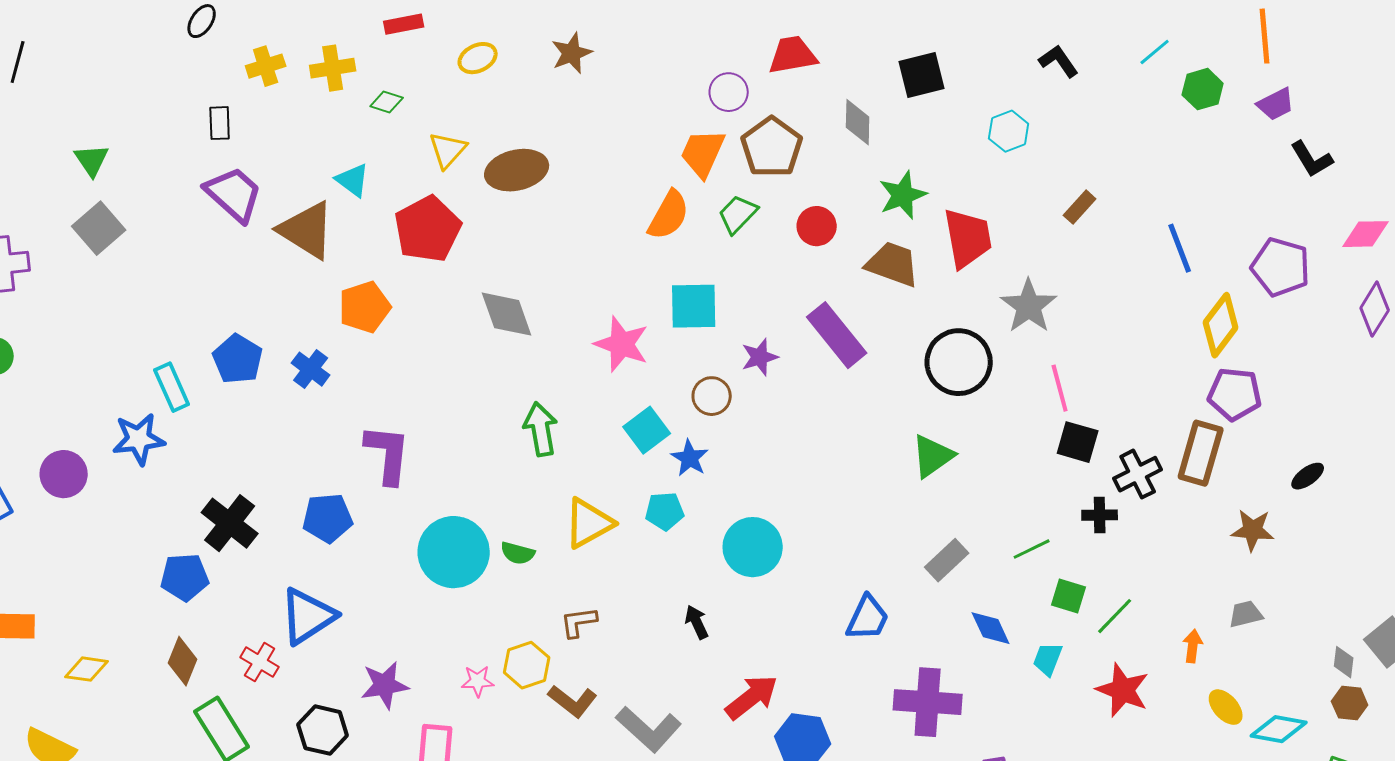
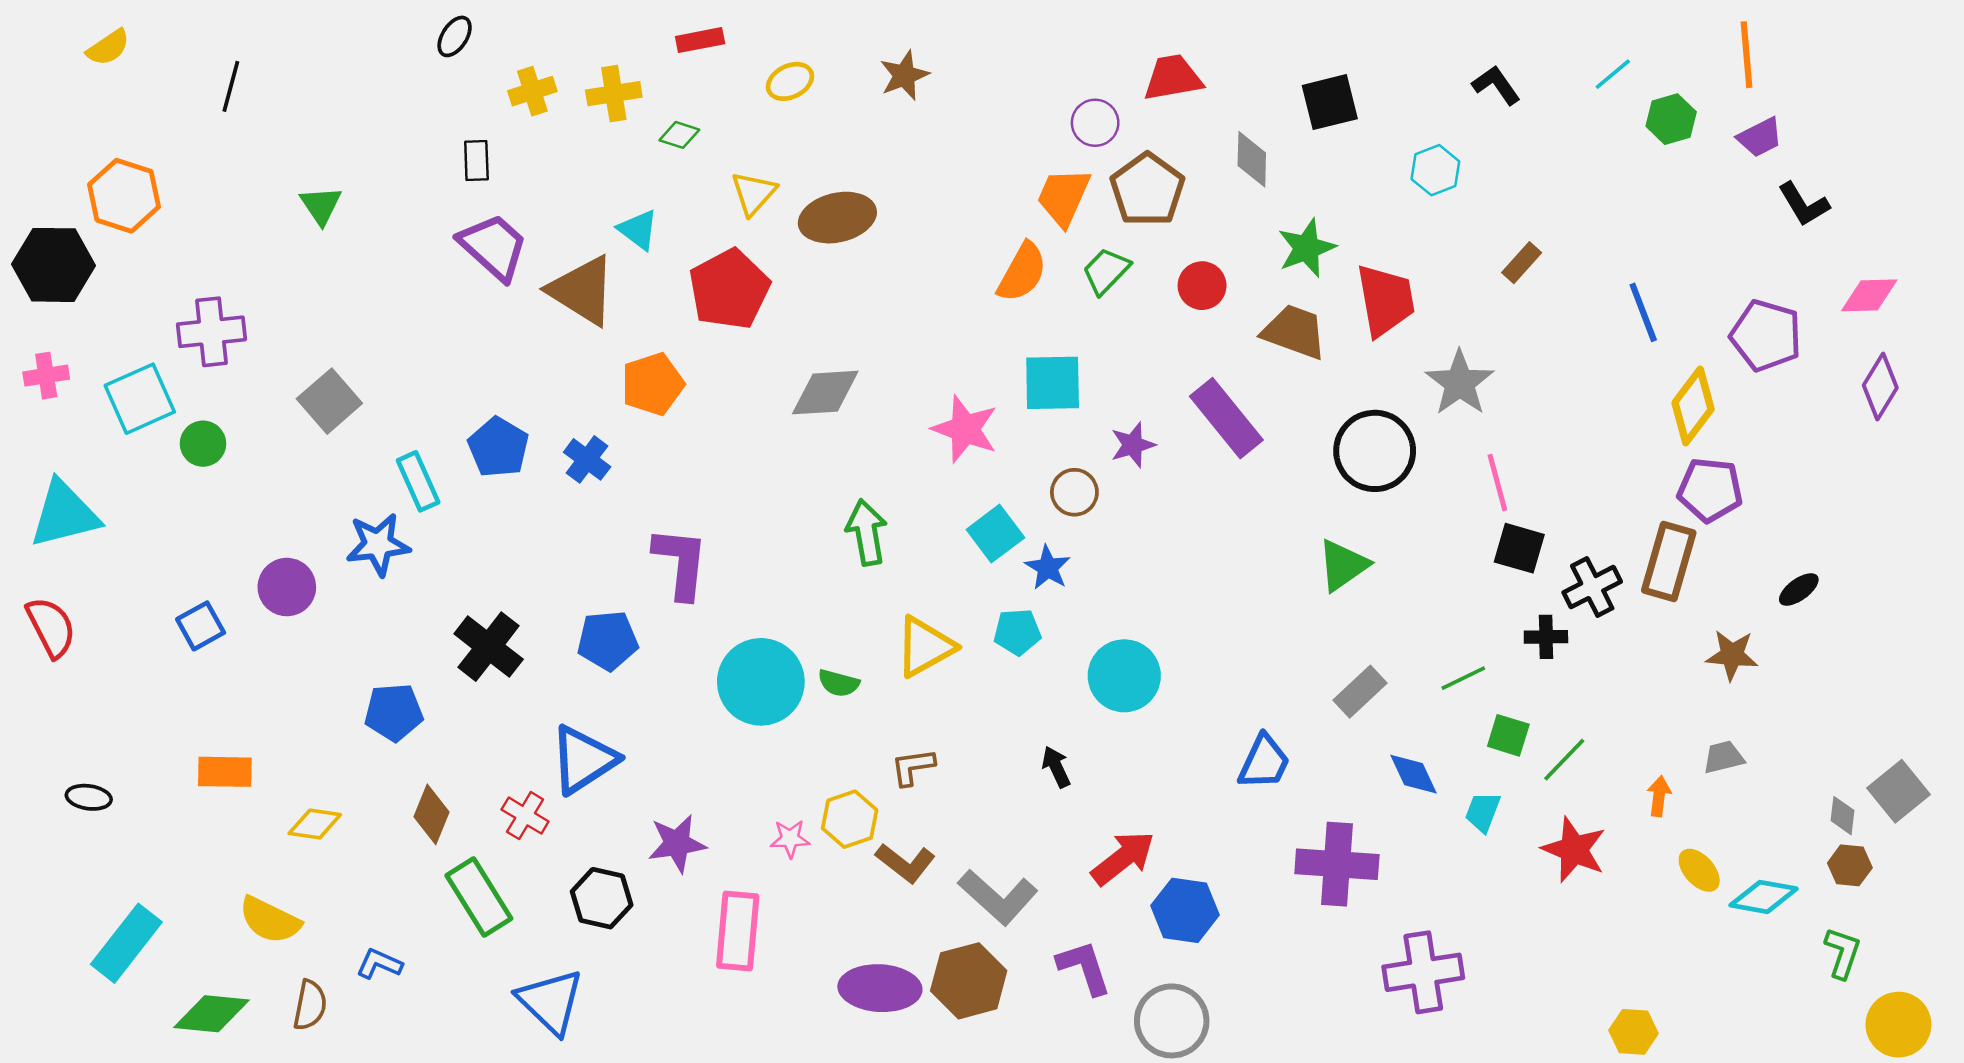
gray square: (99, 228) -> (329, 401), moved
gray diamond: (507, 314) -> (825, 393), turned -74
blue pentagon: (185, 577) -> (394, 712), moved

